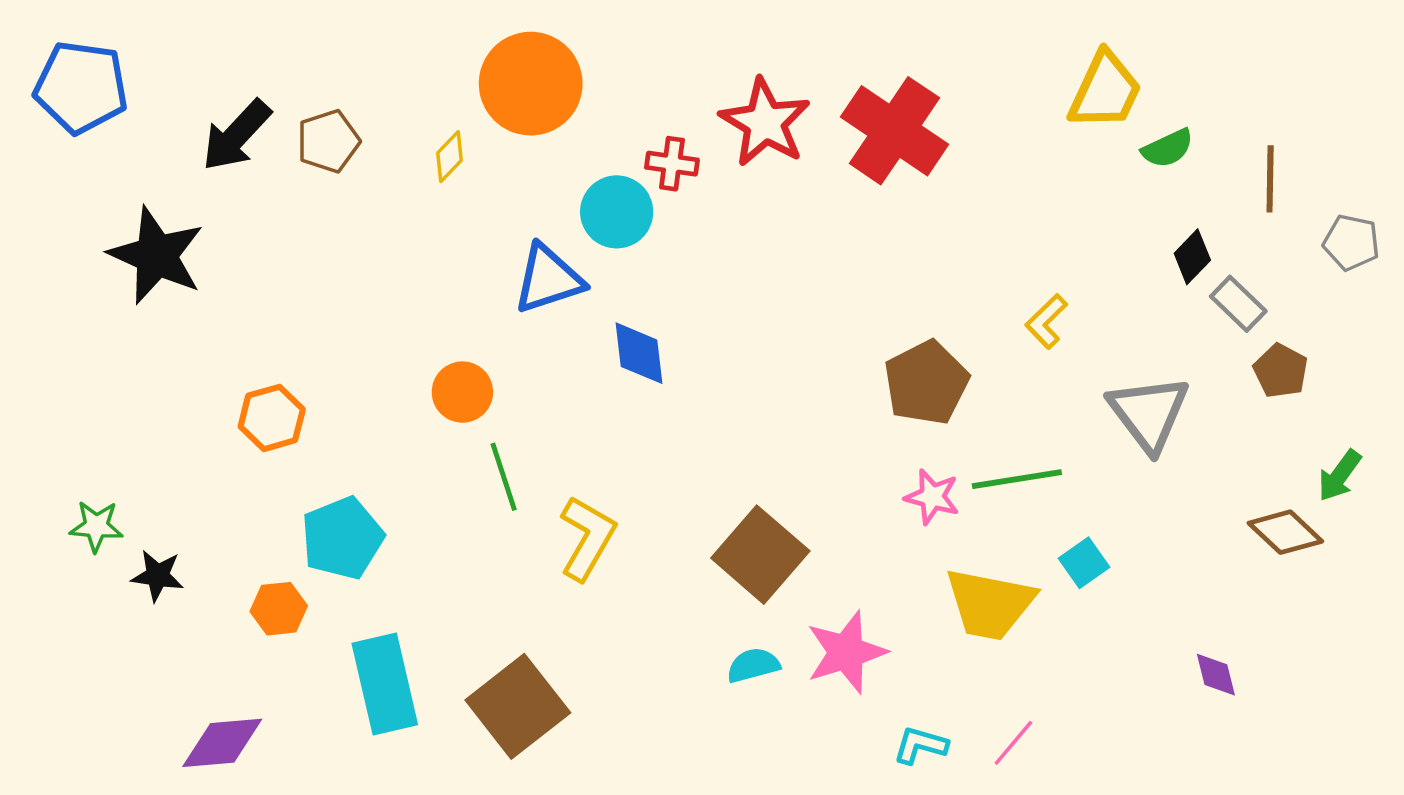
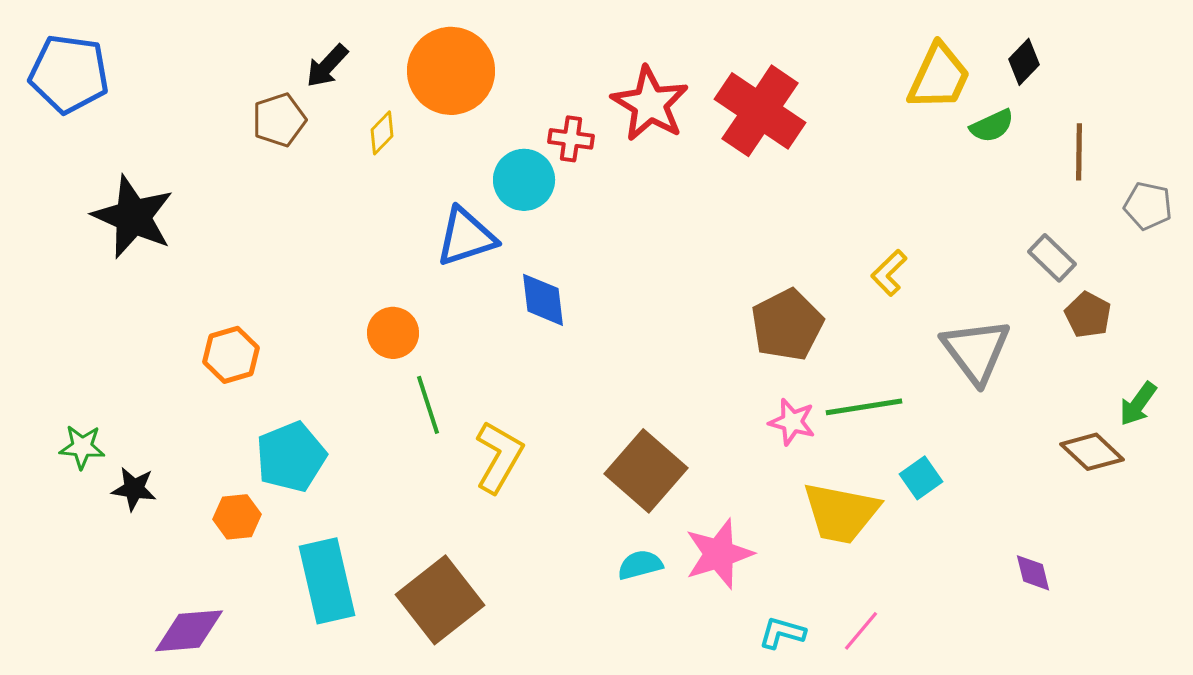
black arrow: (236, 135) -> (327, 66), moved, size x0.7
black diamond: (1192, 257) -> (1024, 62), moved

